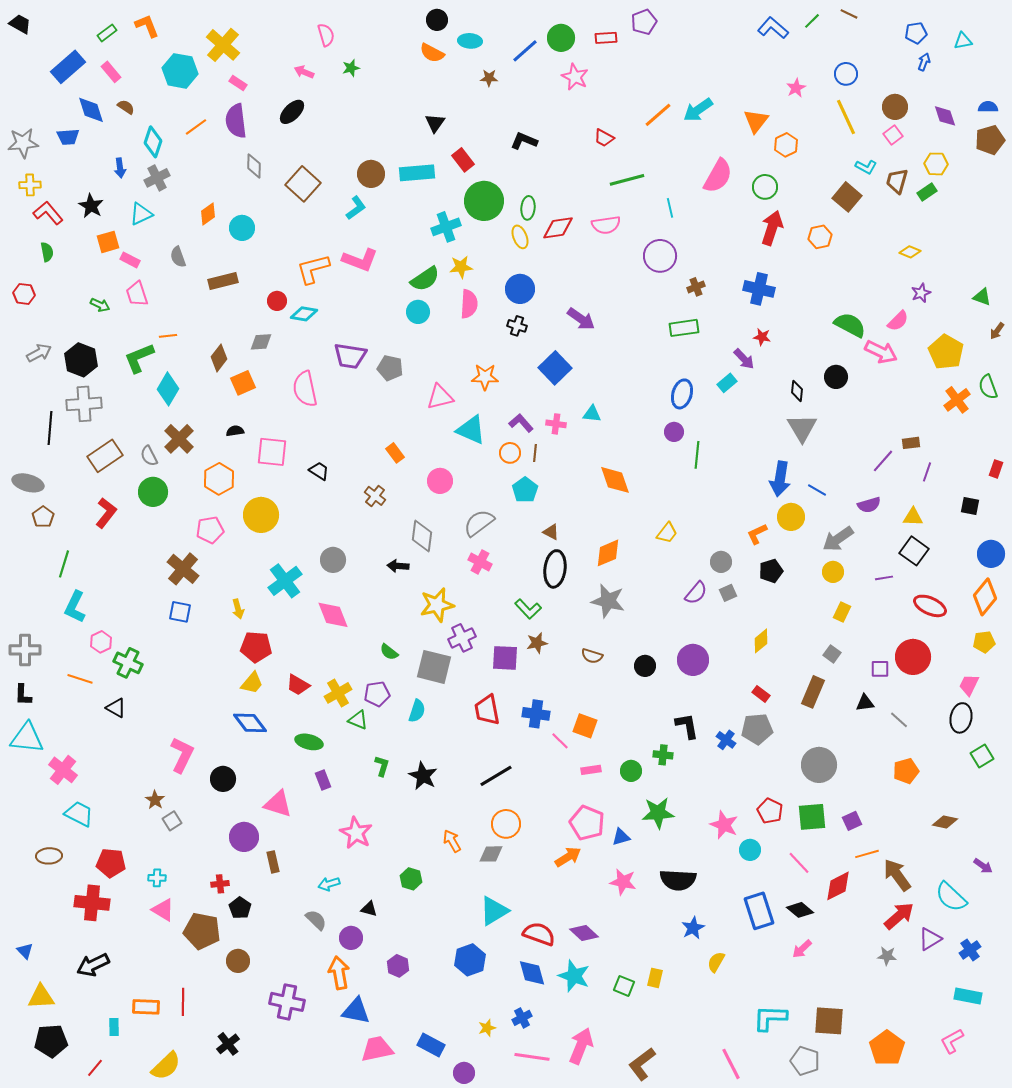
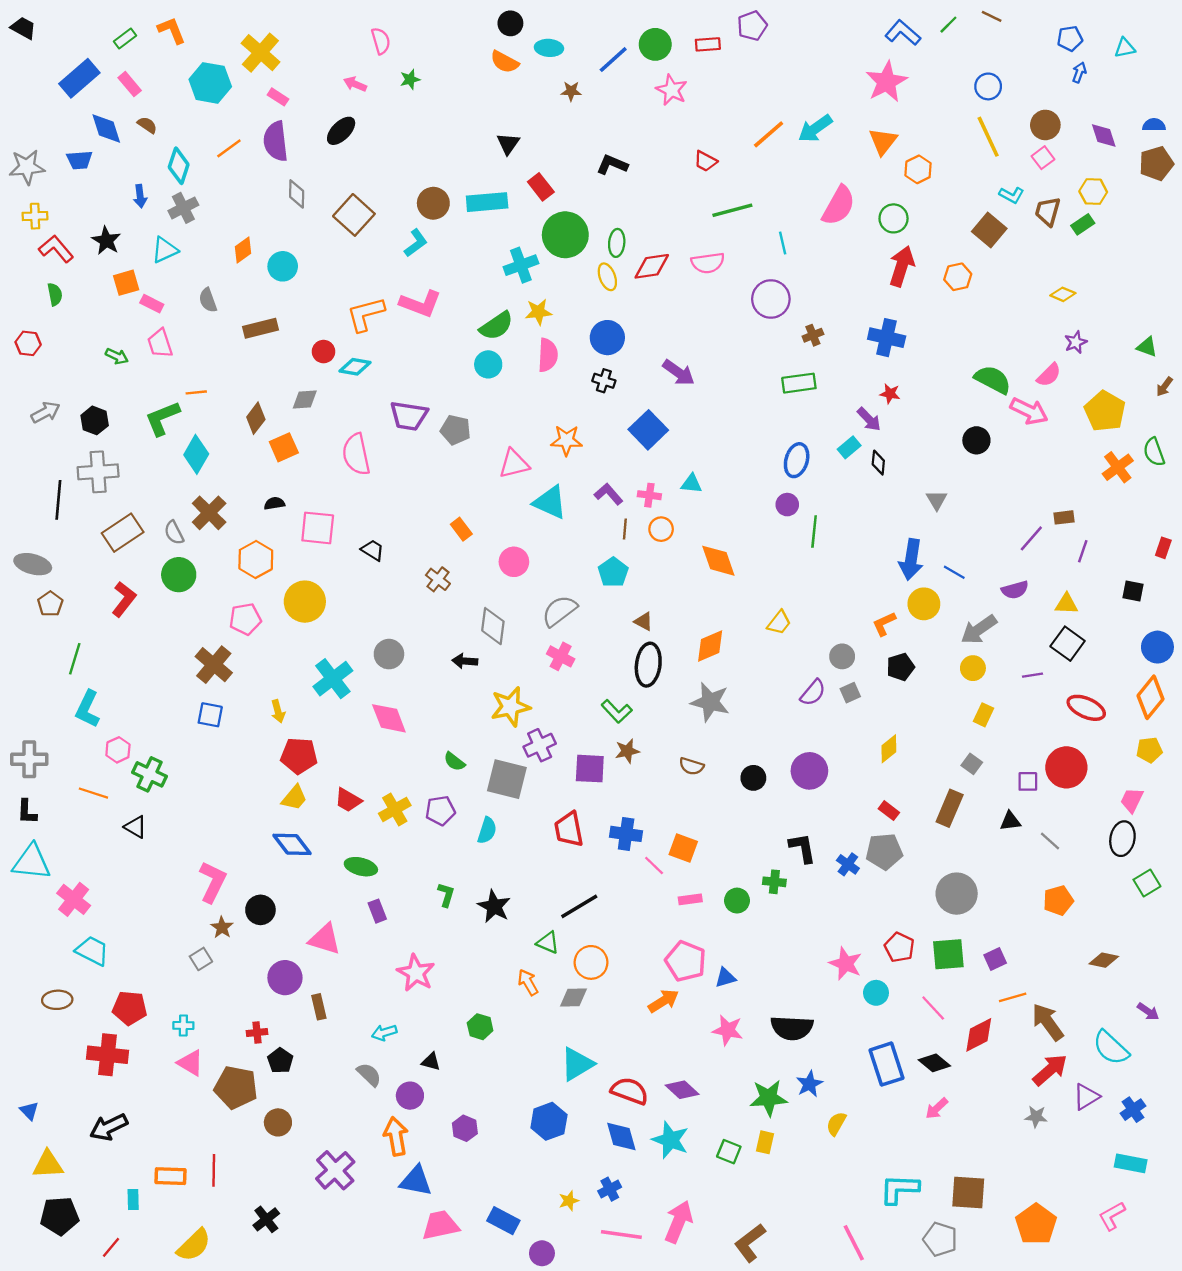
pink star: (796, 88) -> (887, 82), moved, size x1.8
black hexagon: (81, 360) -> (95, 420), size x0.7
black diamond: (797, 391) -> (878, 463), moved
gray triangle: (802, 428) -> (937, 500), size x0.6
orange circle: (510, 453) -> (661, 529), moved
green triangle: (358, 720) -> (548, 943), moved
brown star: (155, 800) -> (222, 927), moved
green star: (658, 813) -> (769, 1098), moved
purple cross: (287, 1002) -> (335, 1170), turned 36

